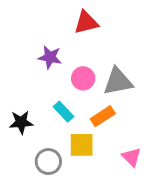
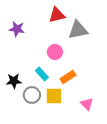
purple star: (50, 57) -> (17, 29), moved
gray triangle: (118, 81) -> (78, 30), moved
gray circle: (48, 162) -> (32, 95), moved

